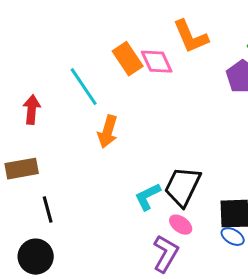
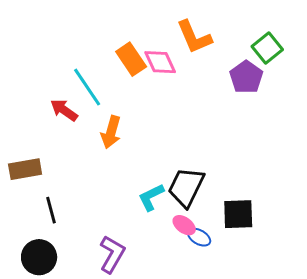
red arrow: (32, 110) -> (64, 110), moved, turned -60
blue ellipse: (233, 237) -> (199, 237), moved
purple L-shape: (166, 254) -> (112, 254), moved

